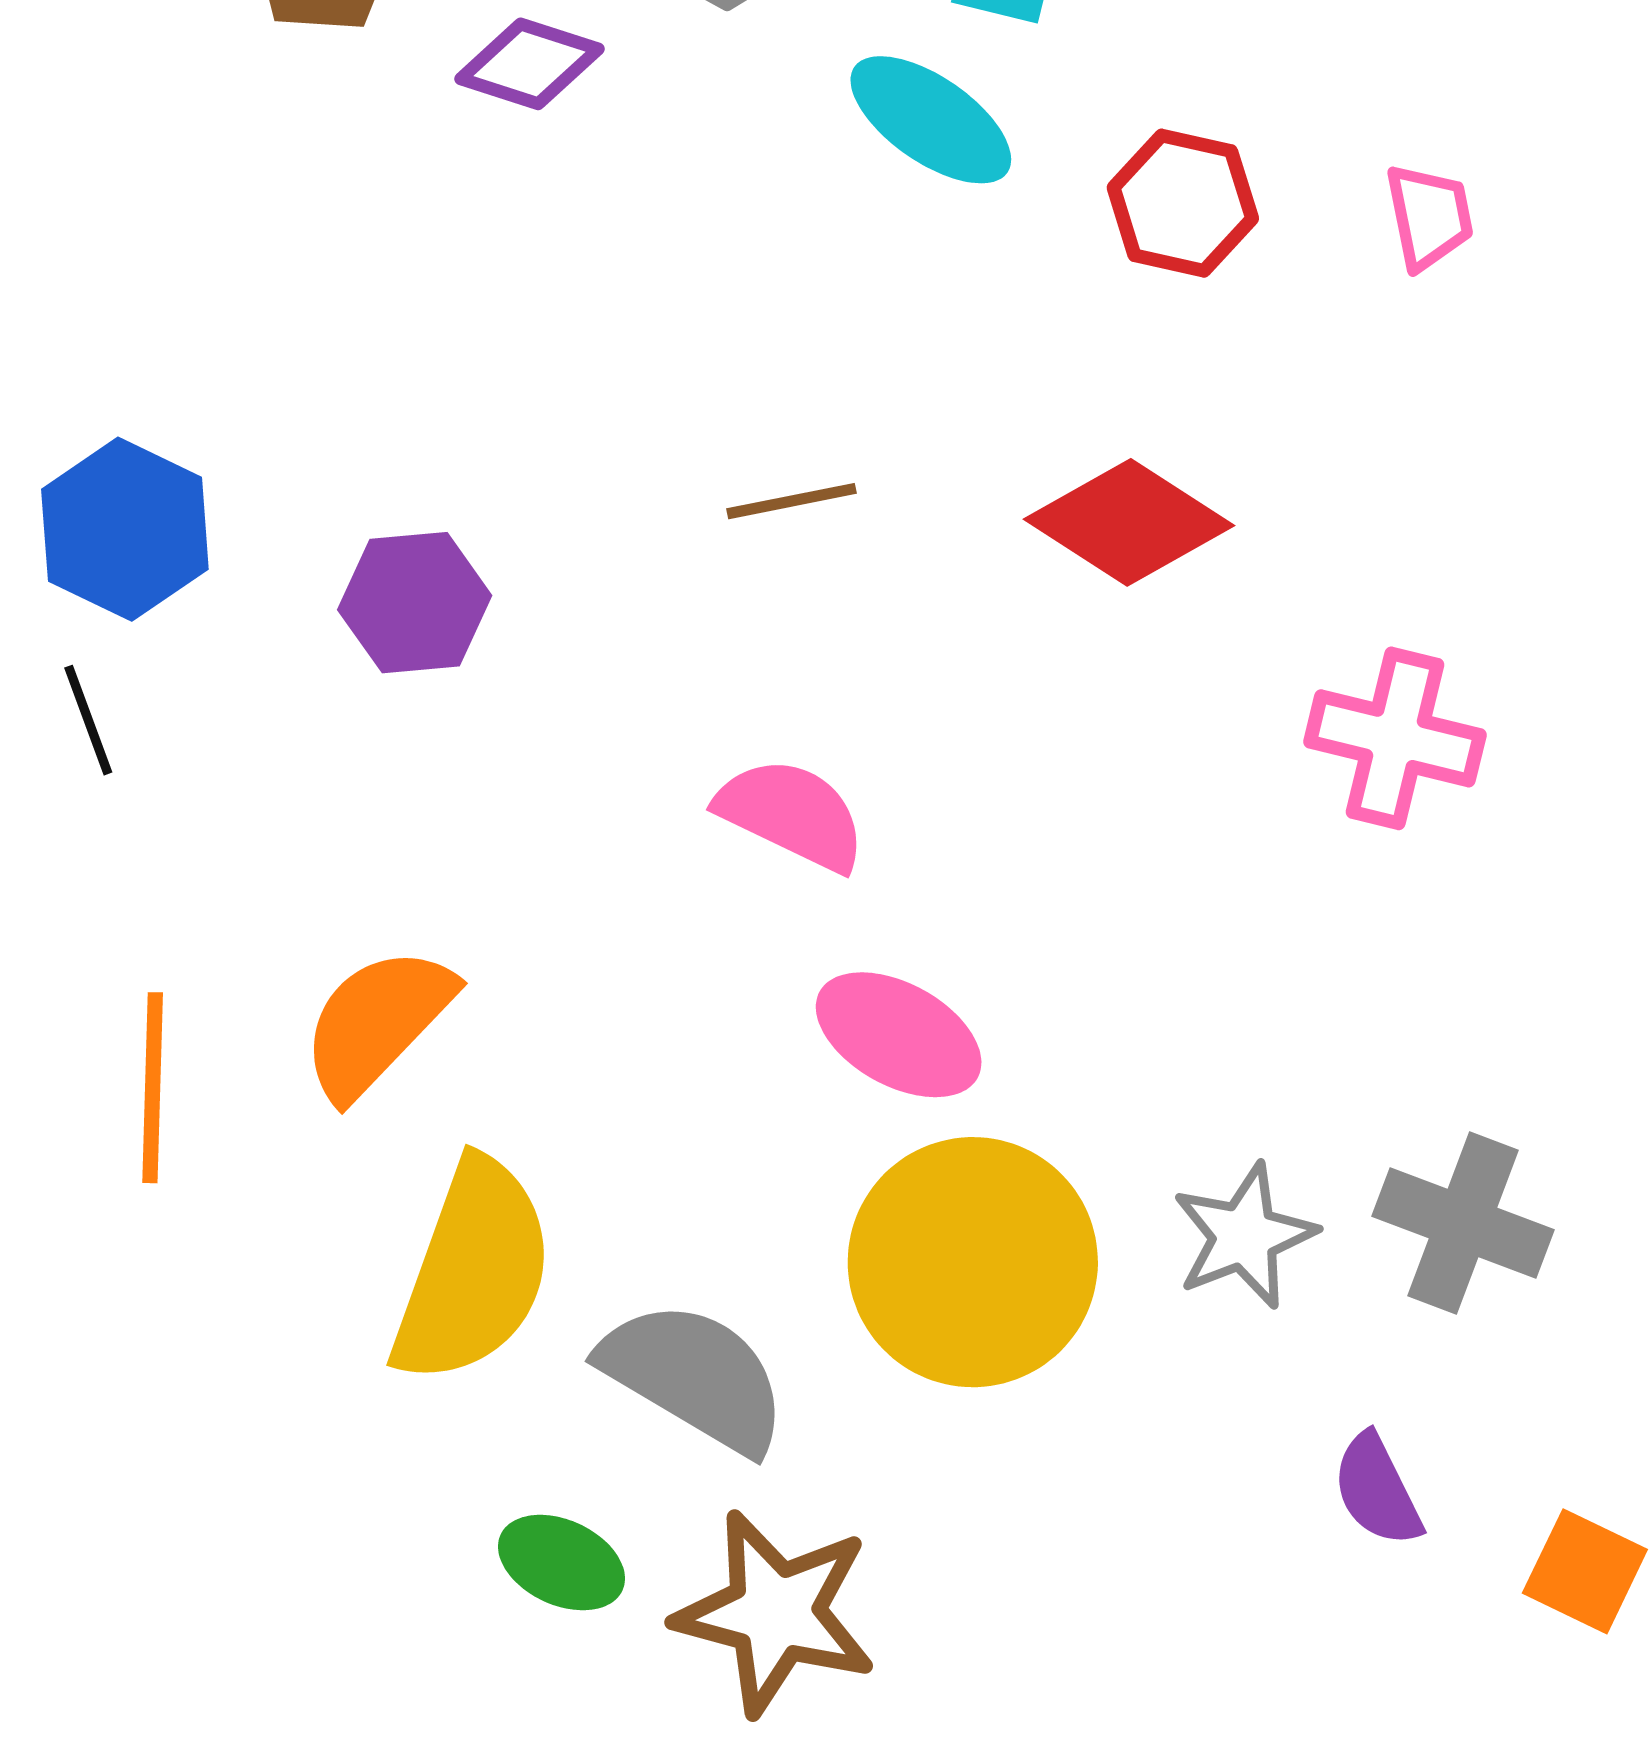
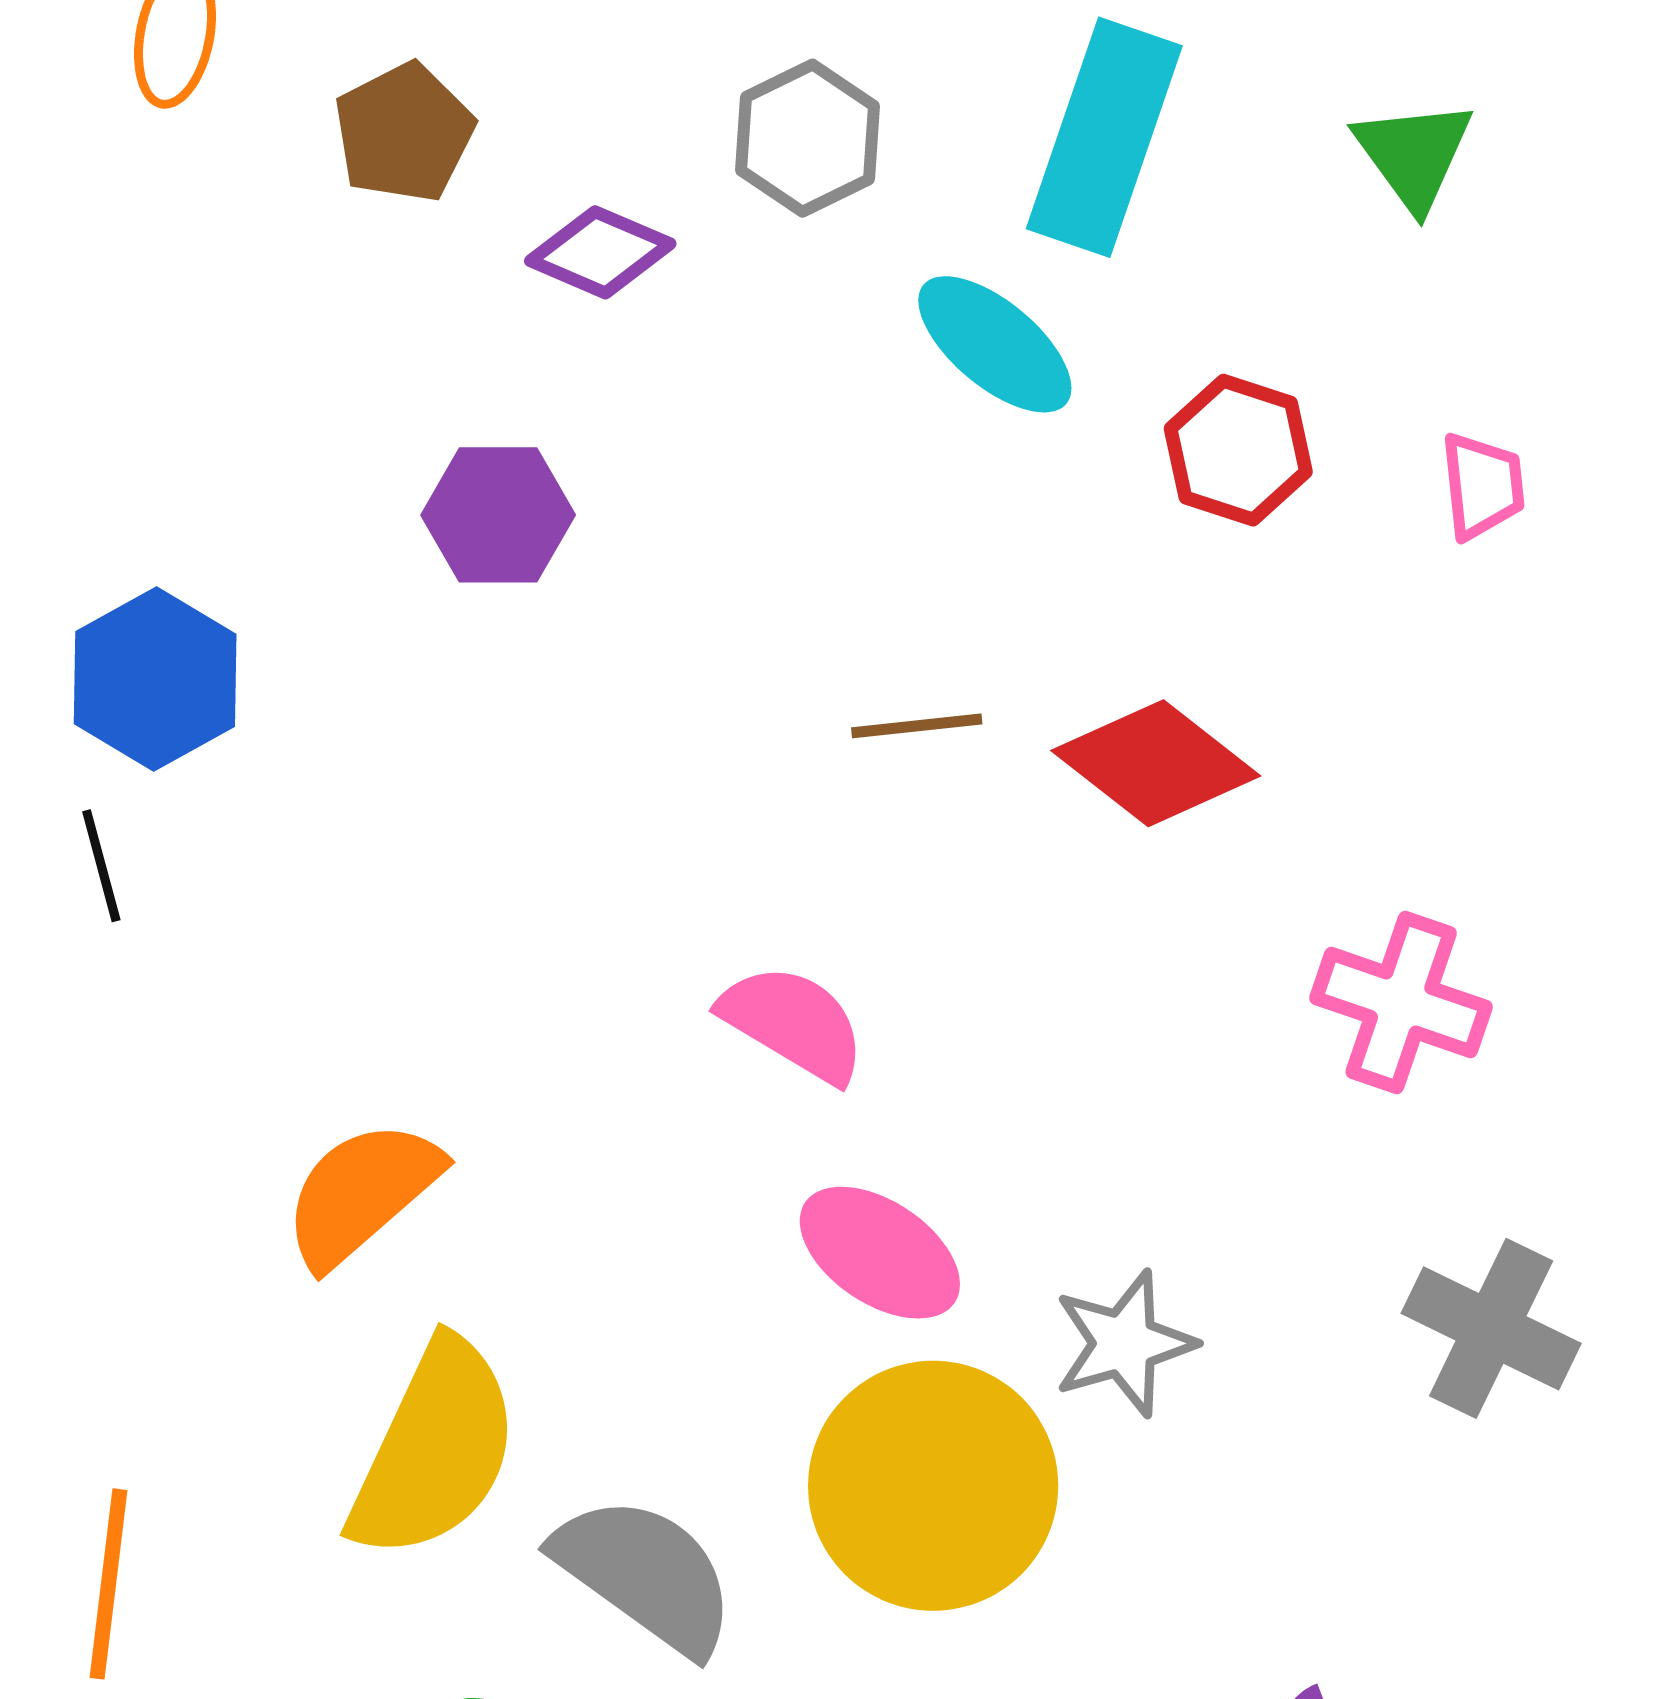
brown line: (791, 501) -> (917, 726), moved
purple hexagon: (415, 603) -> (498, 515), moved
orange line: (153, 1088) -> (109, 1584), moved
gray cross: (1463, 1223) -> (1491, 1328), moved
gray star: (1244, 1236) -> (1124, 1343), moved

